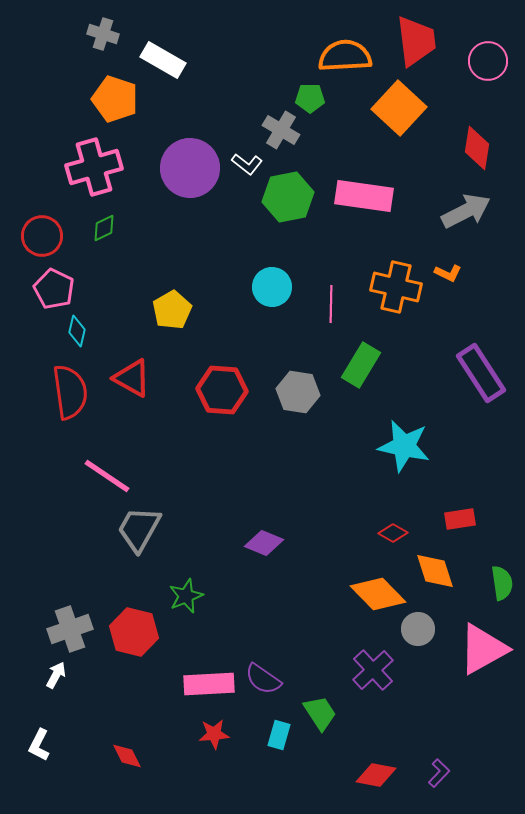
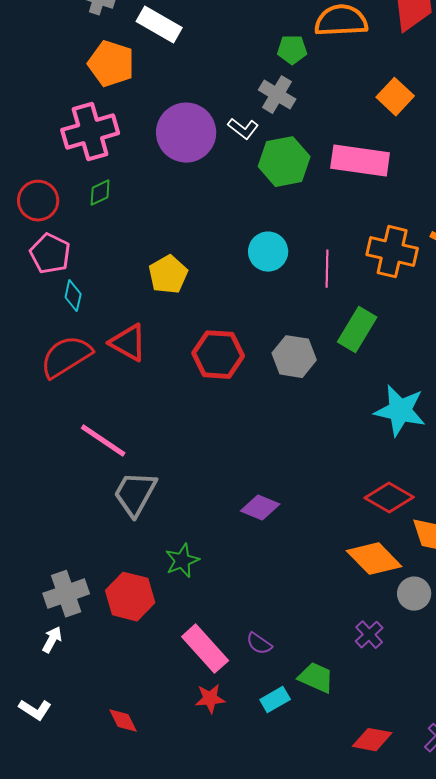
green pentagon: (310, 98) -> (292, 50), moved
orange square: (399, 108) -> (395, 97), moved, size x0.7
red semicircle: (70, 392) -> (66, 357), turned -114
red diamond: (393, 533) -> (389, 498), size x1.6
purple cross: (373, 670) -> (369, 635), size x0.7
purple semicircle: (263, 679) -> (259, 644), size x0.7
pink rectangle: (209, 684) -> (205, 649), turned 51
green trapezoid: (320, 713) -> (316, 678), turned -33
cyan rectangle: (279, 735) -> (275, 700), turned 44
white L-shape: (39, 745) -> (35, 710), turned -84

